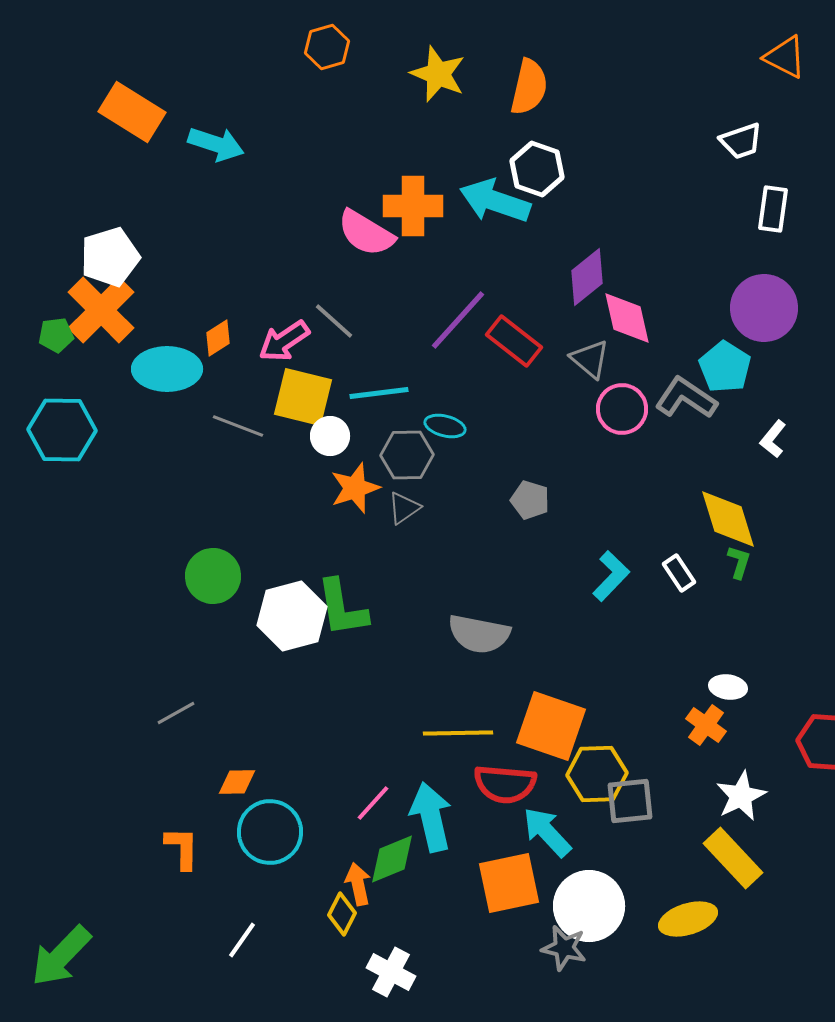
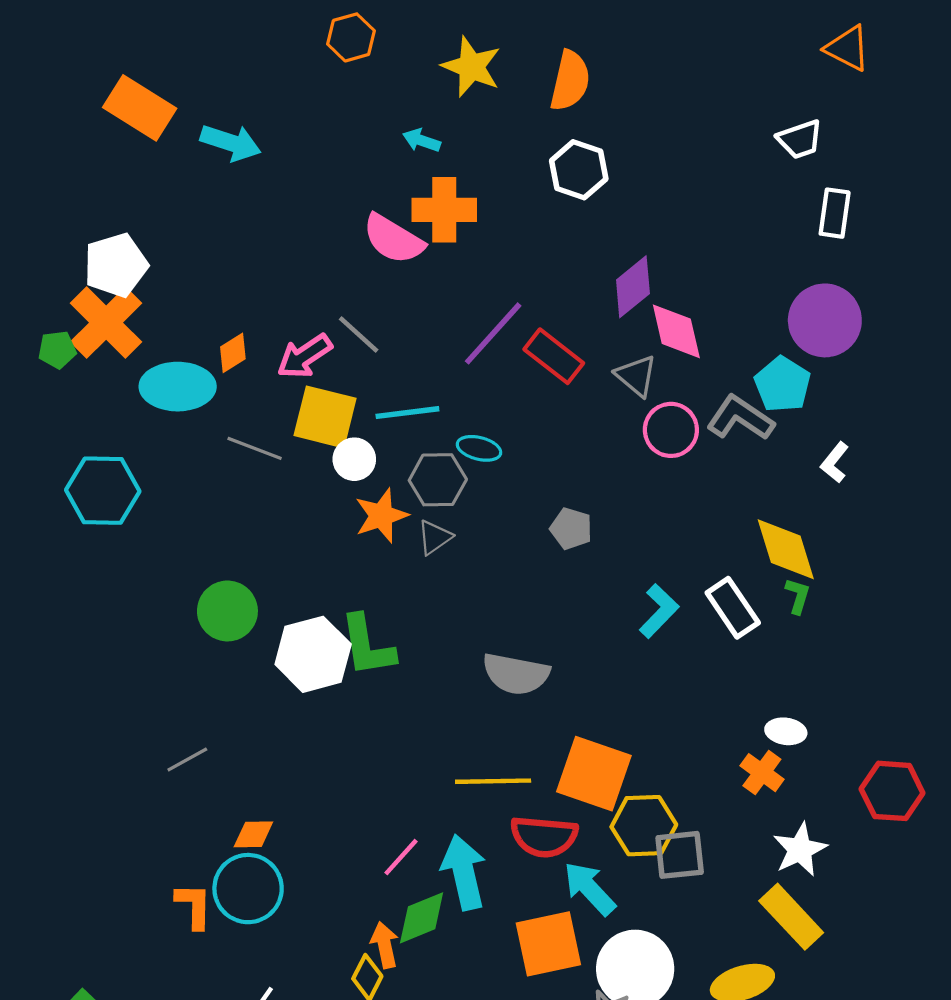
cyan arrow: (495, 201) -> (422, 140), moved, size x0.5
cyan hexagon: (62, 430) -> (103, 491), moved
white rectangle: (679, 573) -> (733, 608), size x1.5
cyan circle: (270, 832) -> (248, 889), moved

